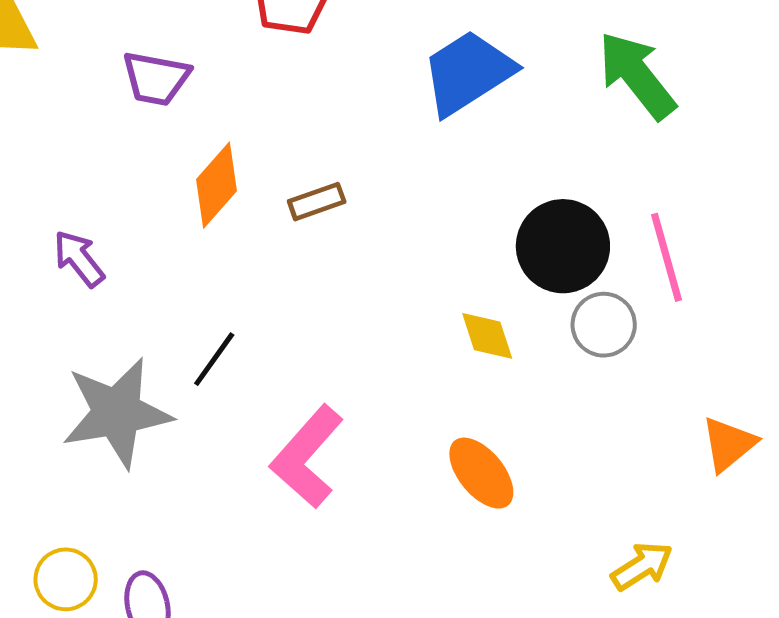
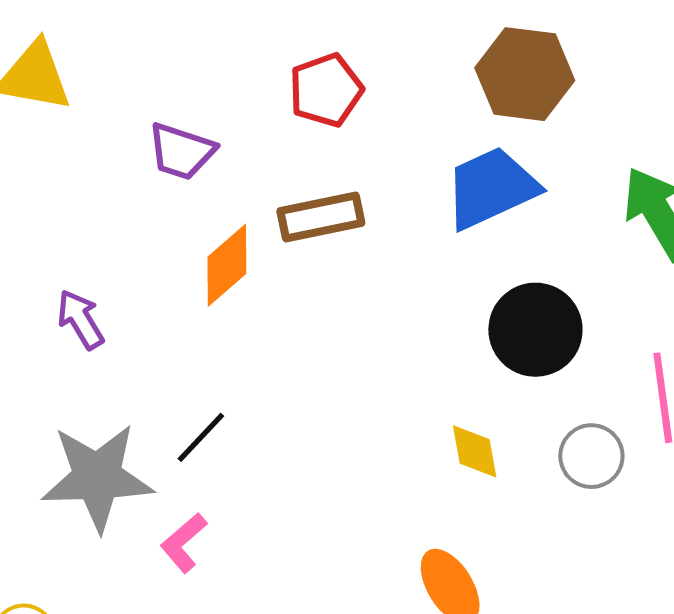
brown rectangle: (317, 202) -> (321, 217), moved, size x1.5
black circle: (563, 246) -> (535, 330), moved
pink L-shape: (307, 457) -> (184, 543), moved, size x0.6

